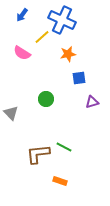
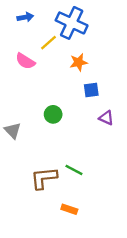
blue arrow: (22, 15) -> (25, 17), turned -136
purple triangle: (92, 102) -> (106, 118), turned 40

